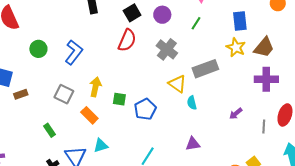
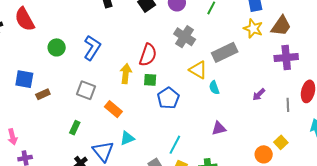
red semicircle: (127, 40) -> (148, 55), moved
yellow arrow: (95, 87) -> (126, 74), moved
green square: (119, 99) -> (150, 80), moved
green rectangle: (49, 130) -> (75, 128), turned 64

